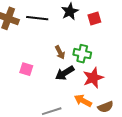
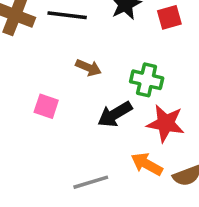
brown arrow: (60, 52) -> (88, 68), moved, turned -40
red star: (93, 78) -> (166, 123), turned 30

